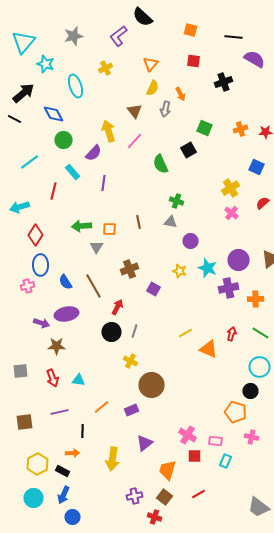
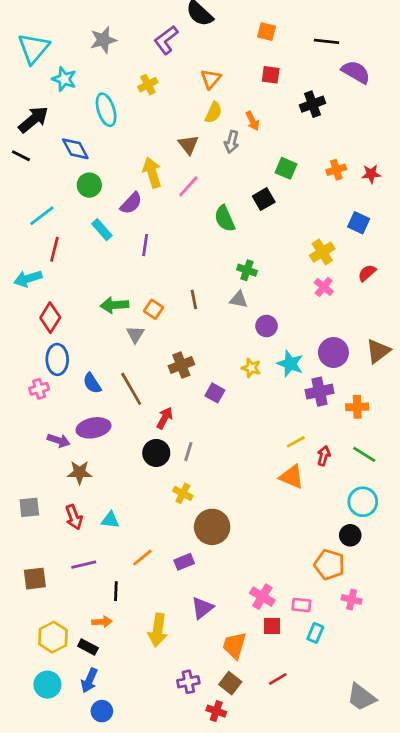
red line: (54, 191) -> (54, 249), moved
orange square: (110, 229) -> (153, 309), turned 32
yellow line: (186, 333) -> (296, 442), moved

